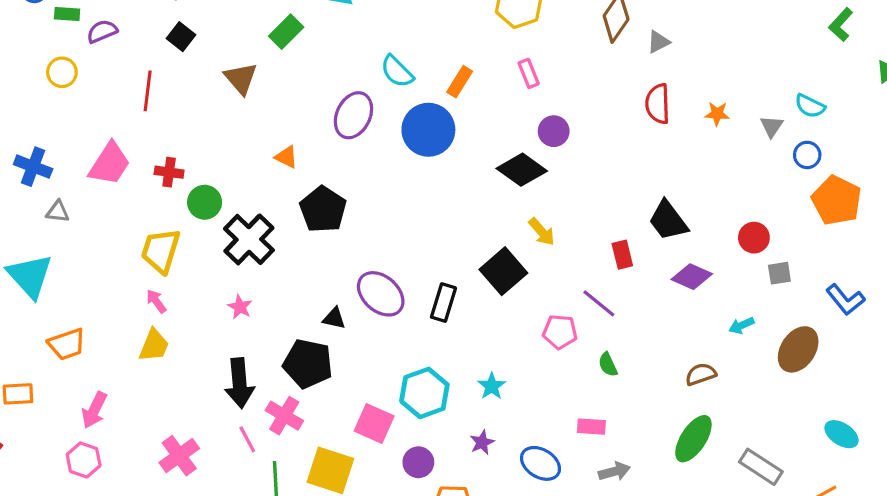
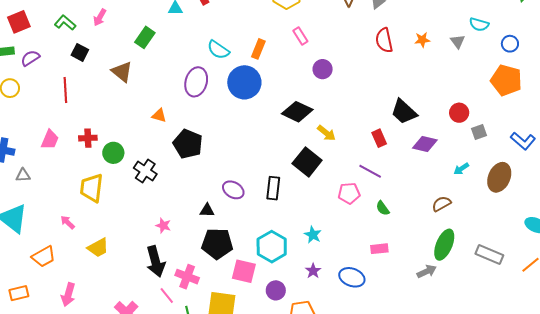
blue circle: (807, 155) -> (510, 44), moved
pink trapezoid: (110, 164) -> (50, 140), size x0.7
black diamond: (522, 170) -> (297, 112), moved
black cross: (249, 239) -> (145, 171), size x0.7
purple ellipse: (381, 294) -> (233, 190), size x0.7
pink arrow: (156, 301) -> (68, 222), moved
pink star: (240, 307) -> (163, 226), moved
yellow trapezoid: (154, 345) -> (98, 248), turned 50
black pentagon: (308, 364) -> (217, 244), moved
gray arrow: (614, 471) -> (427, 271), moved

